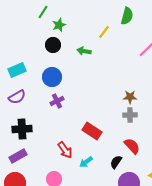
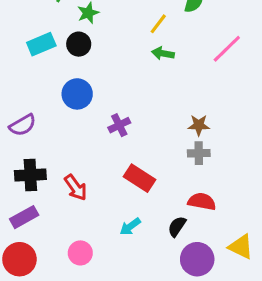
green arrow: (84, 51) -> (163, 53), moved
cyan rectangle: (17, 70) -> (41, 44), moved
purple cross: (57, 101) -> (119, 125), moved
red semicircle: (132, 146) -> (202, 202), turned -36
red arrow: (65, 150) -> (76, 187), moved

